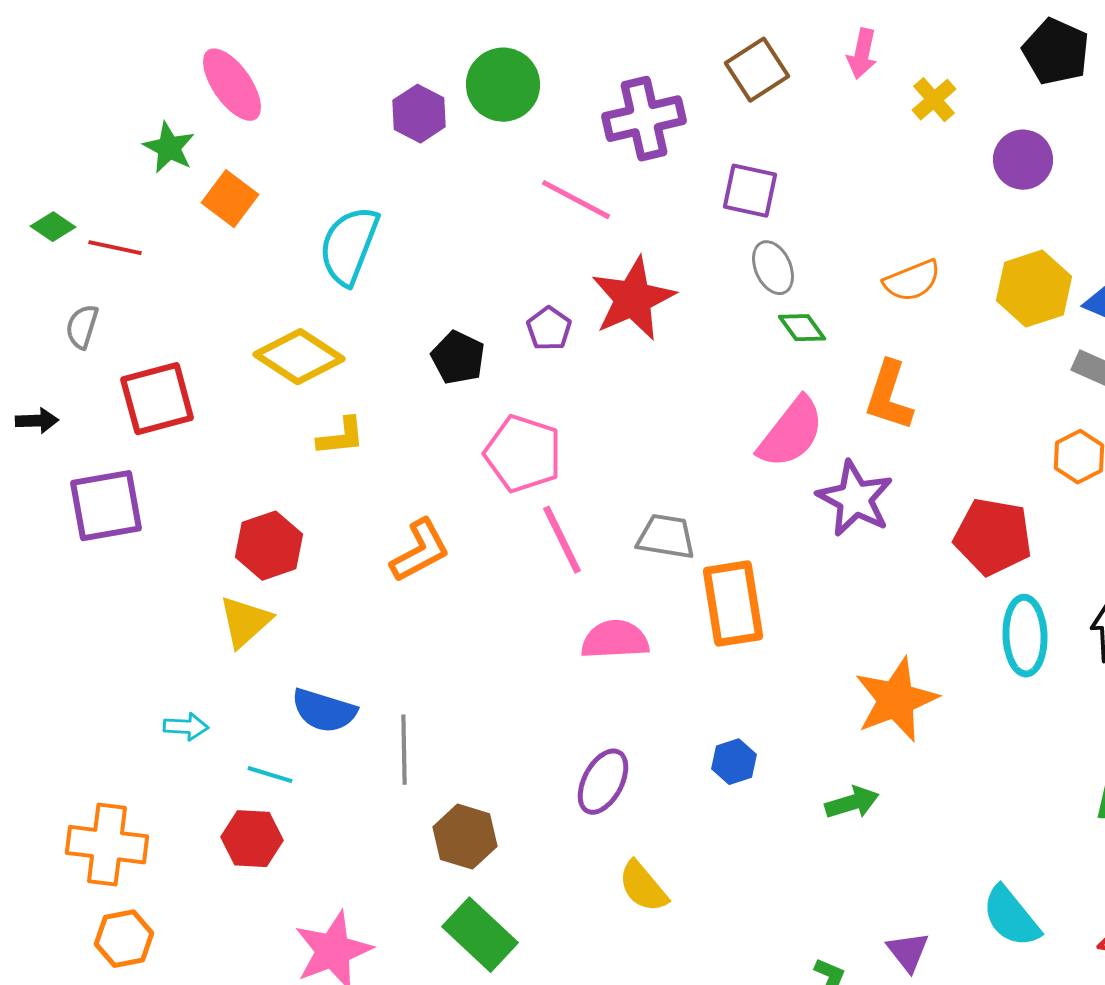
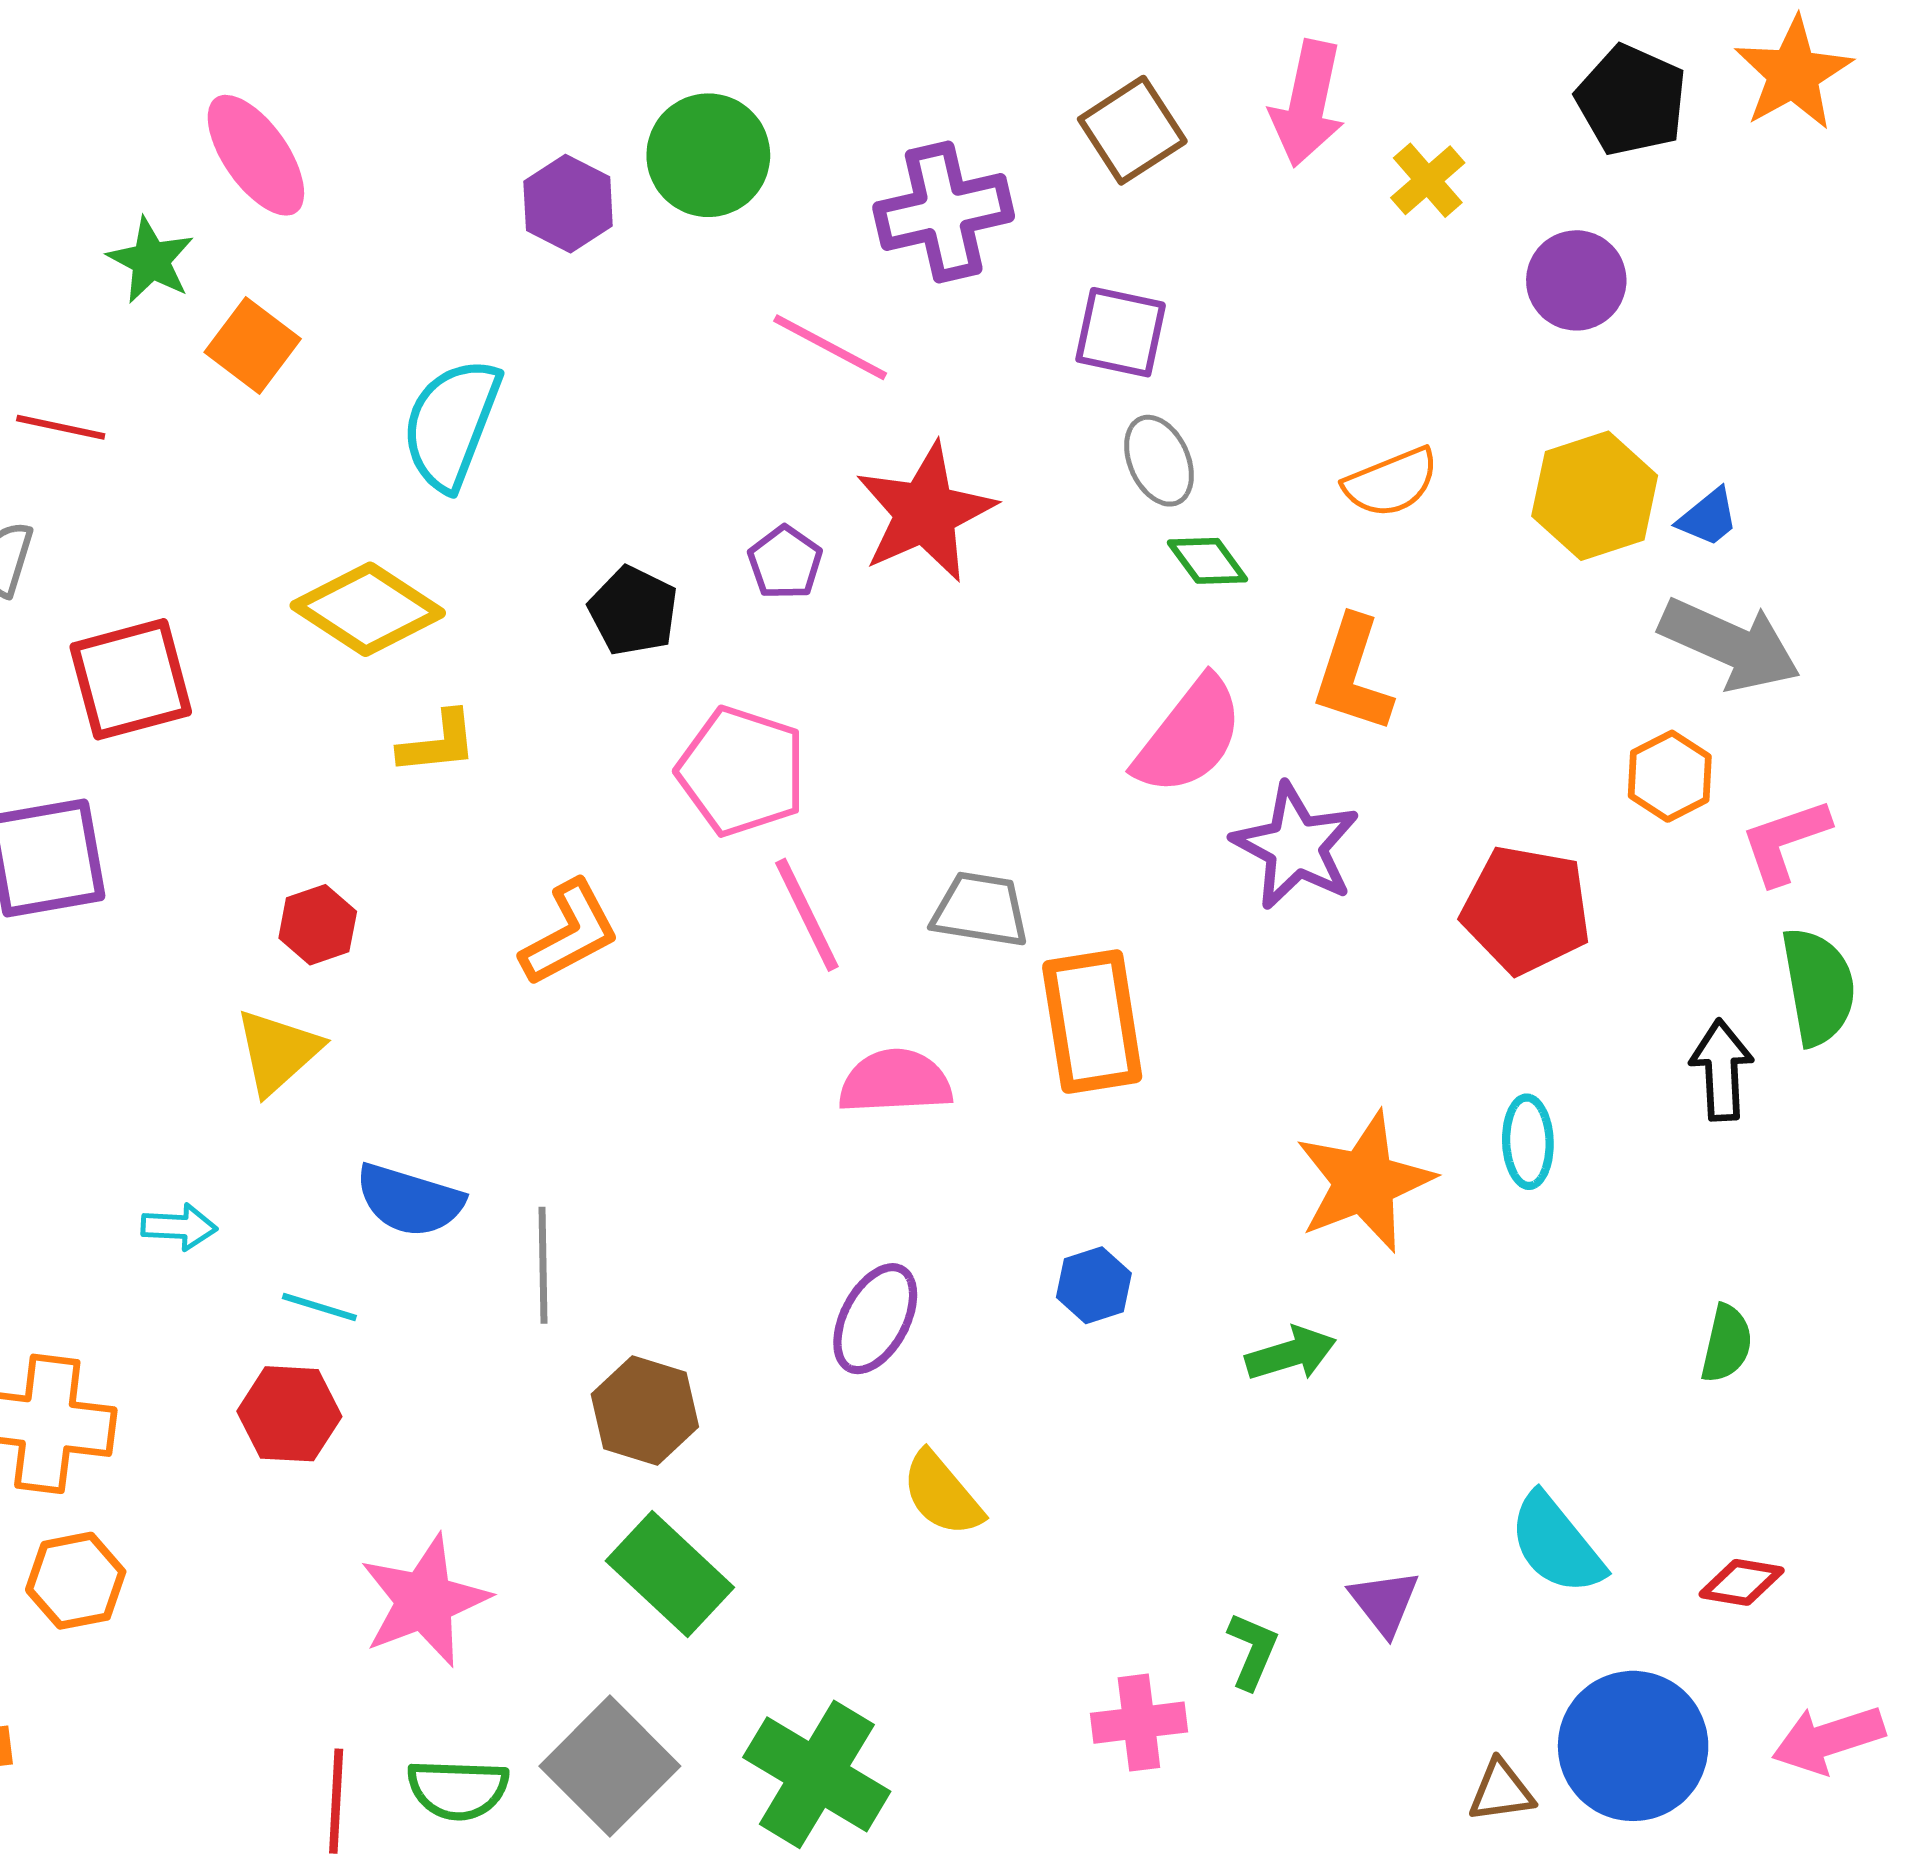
pink arrow: (862, 54) -> (1308, 103), size x1.5
red hexagon: (269, 546) -> (318, 925), size x0.7
cyan ellipse: (1025, 636) -> (1528, 1142), moved, size x0.7

